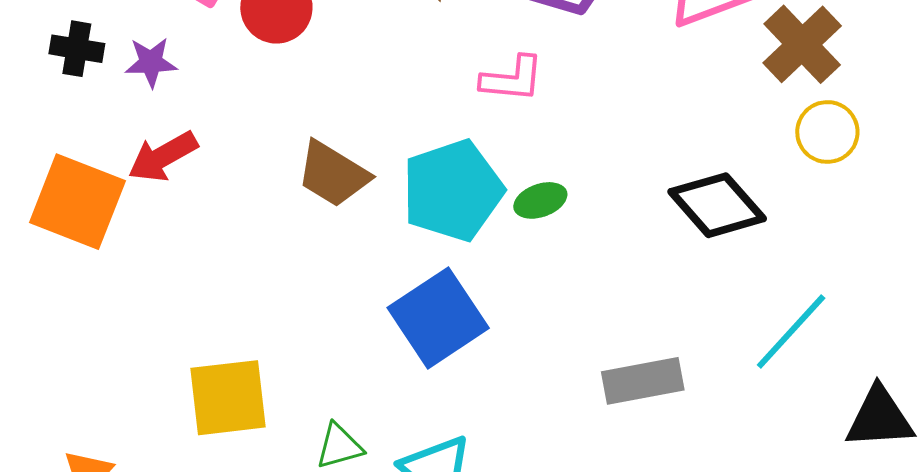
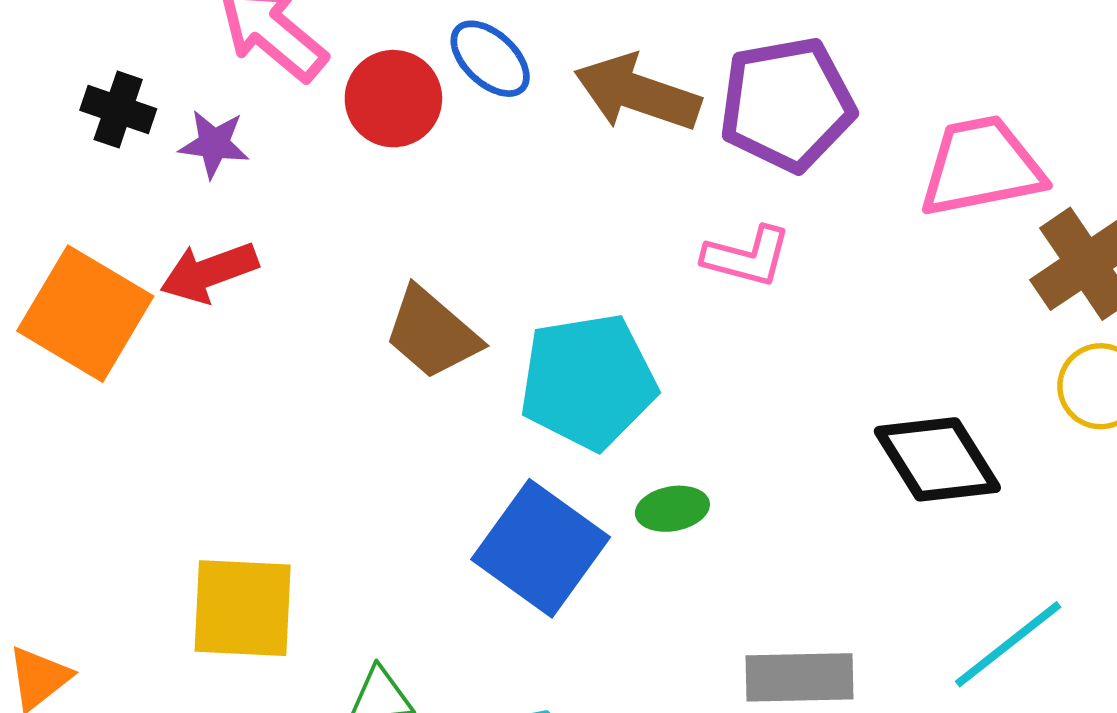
pink L-shape: (512, 79) -> (747, 257), moved
green ellipse: (540, 200) -> (672, 509), moved
blue square: (438, 318) -> (541, 548), turned -30

